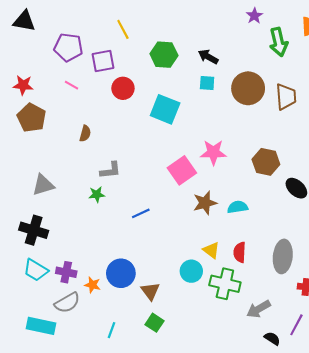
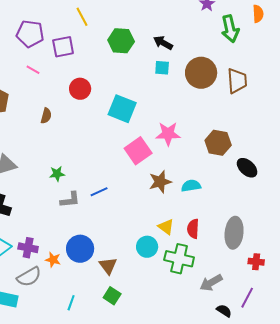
red circle: (123, 88) -> (80, 89), moved
cyan square: (165, 109) -> (122, 109), moved
gray L-shape: (110, 170) -> (70, 200), moved

